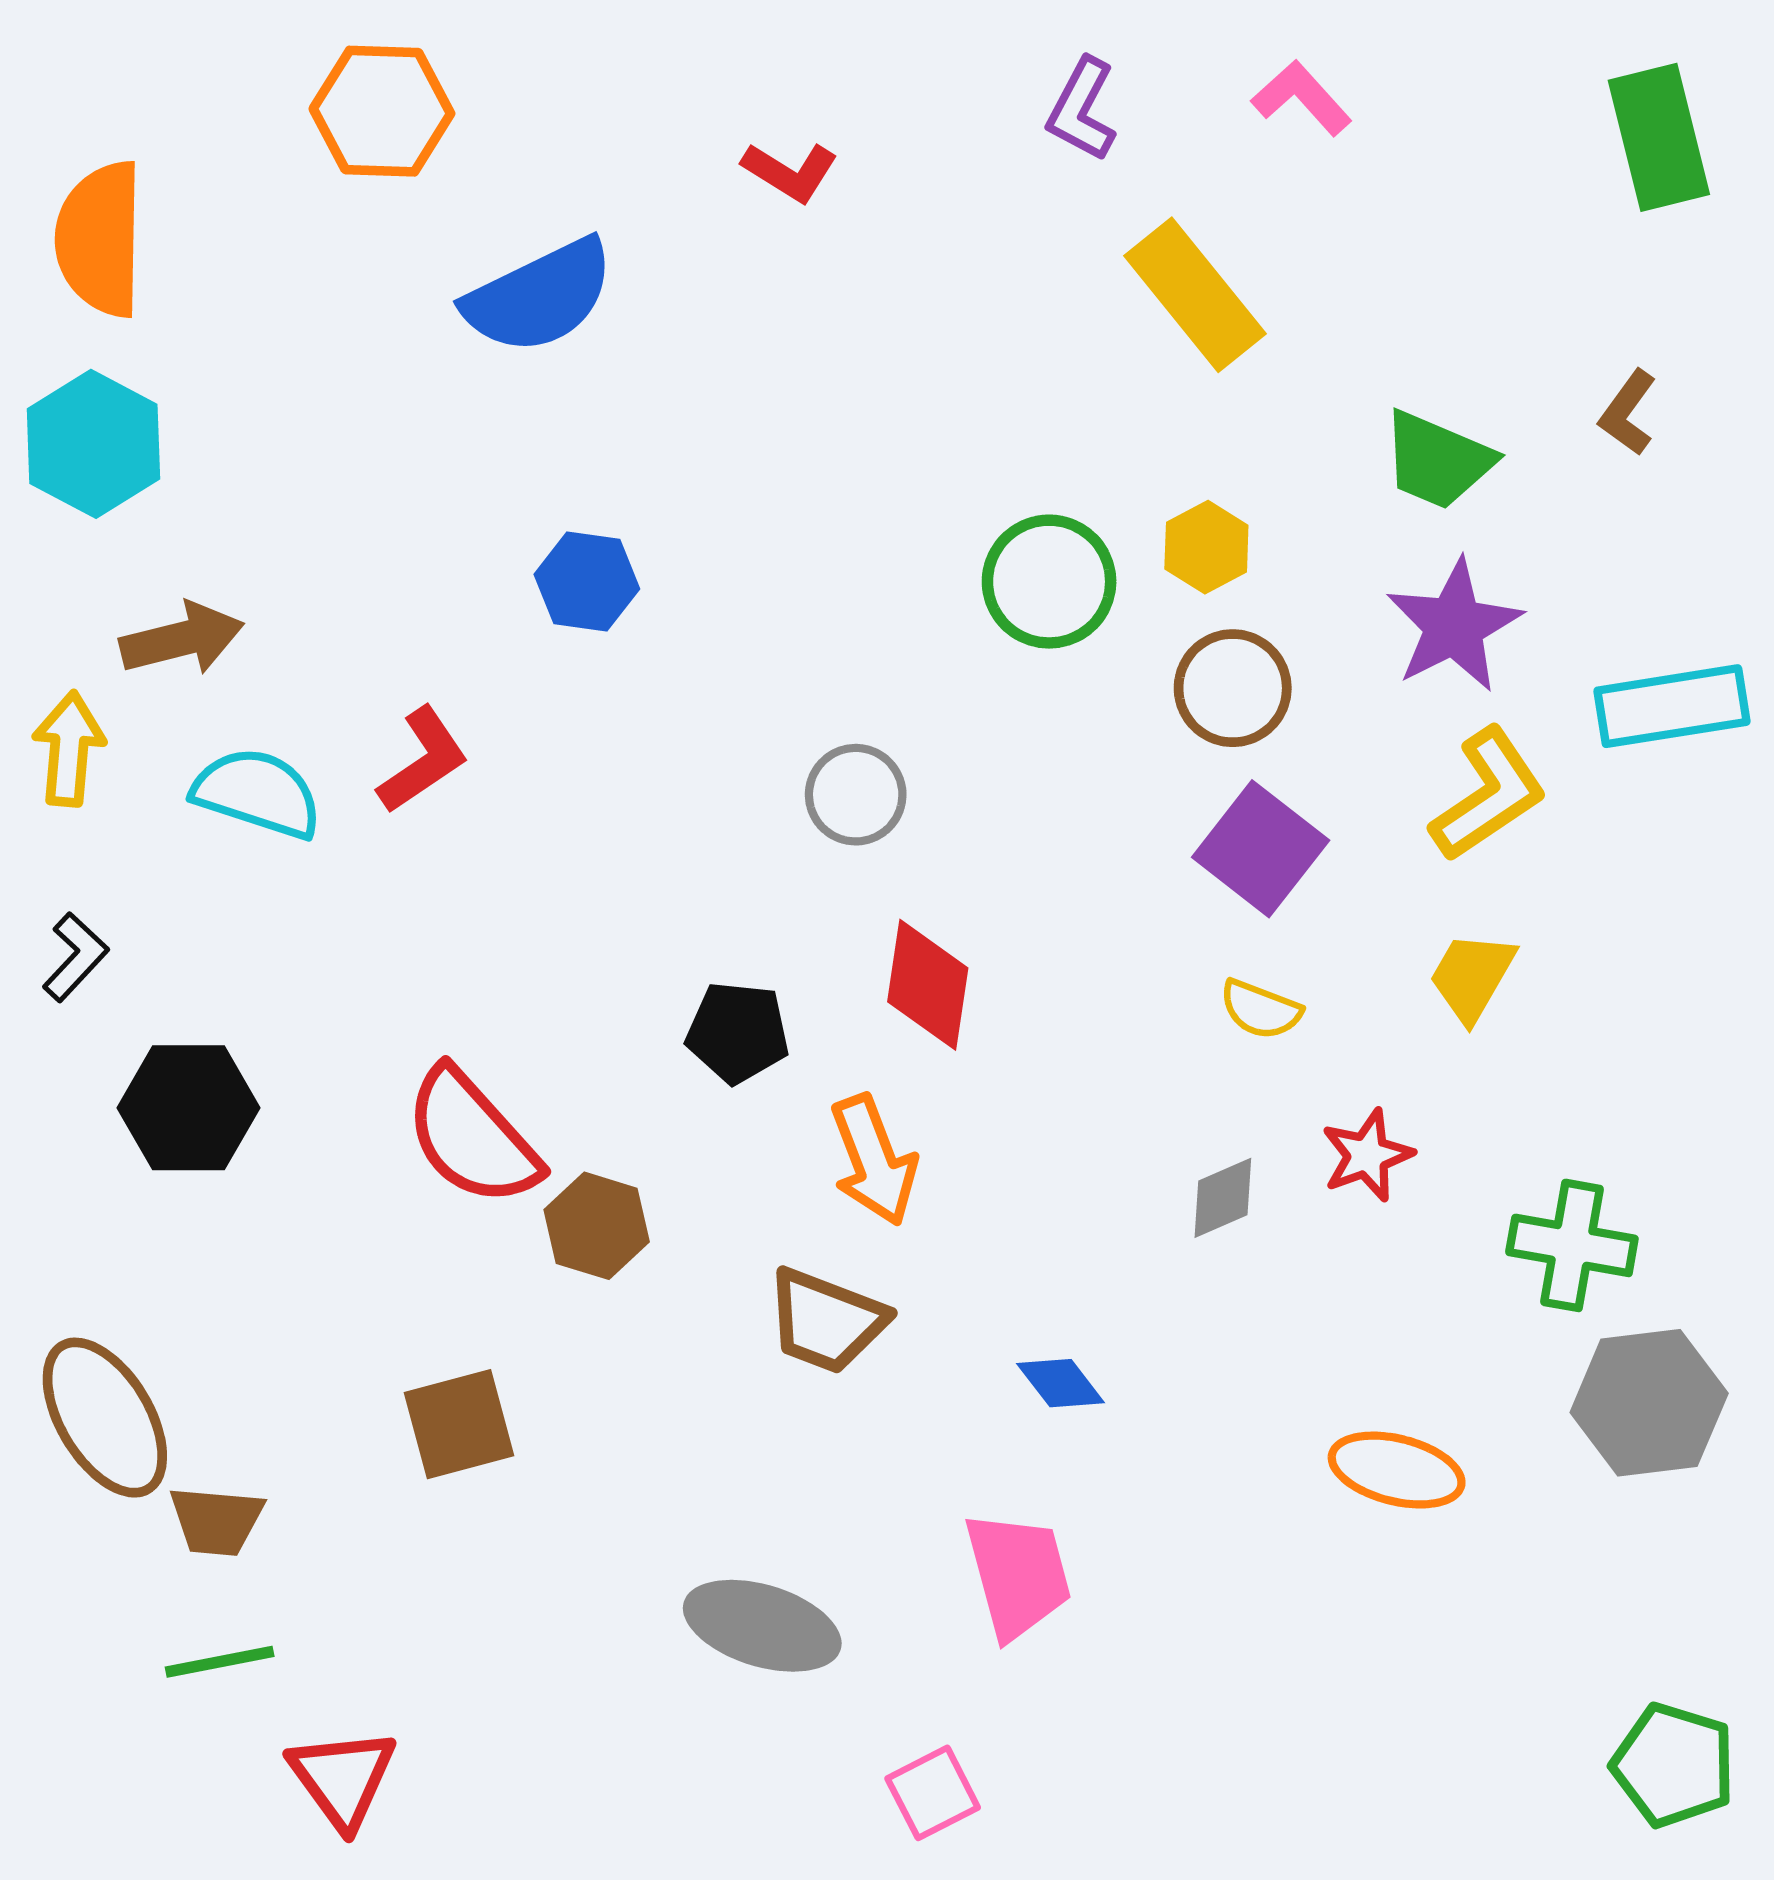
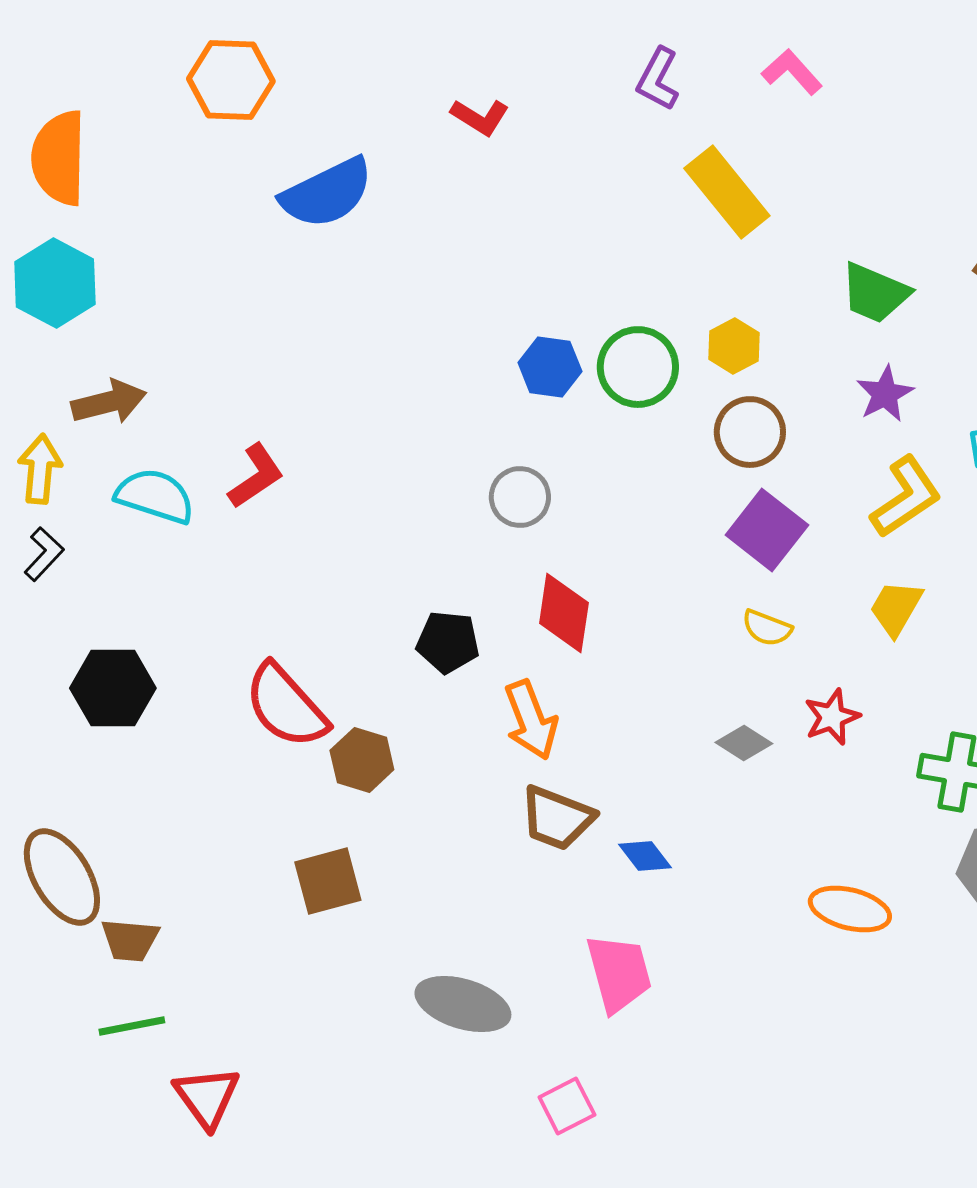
blue hexagon: (587, 582) -> (550, 367), moved
purple star: (1454, 626) -> (885, 394), size x0.7
black L-shape: (75, 957) -> (44, 554), moved
gray diamond: (1223, 1198) -> (744, 743), turned 56
brown trapezoid: (826, 1321) -> (557, 818), moved
brown square: (459, 1424) -> (328, 881), moved

